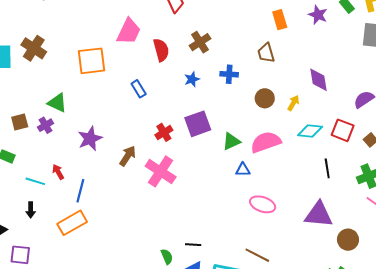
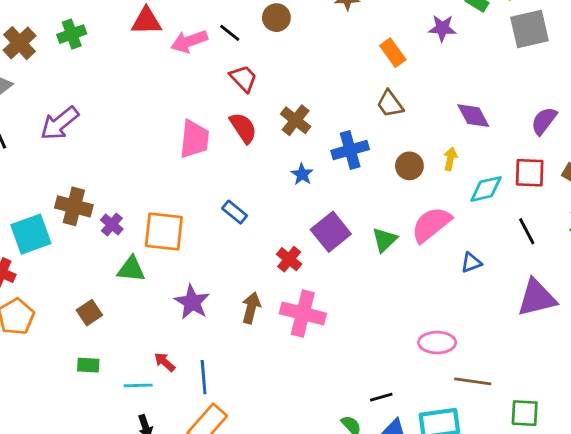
red semicircle: (161, 50) -> (243, 128), moved
orange square: (92, 61) -> (164, 232), moved, turned 32
blue cross: (229, 74) -> (350, 150), size x1.4
purple cross: (46, 125) -> (112, 225), moved
blue triangle: (243, 170) -> (471, 263), moved
pink ellipse: (263, 204) -> (437, 343), moved

